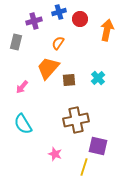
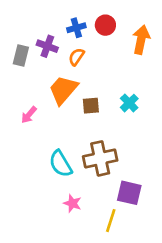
blue cross: (59, 12) -> (76, 28), moved
purple cross: (34, 21) -> (47, 46), moved, turned 35
cyan semicircle: (23, 124) -> (61, 164), moved

